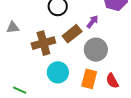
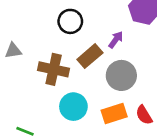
brown cross: (43, 43) -> (54, 69), turned 30
orange rectangle: (89, 79) -> (114, 114), turned 60

